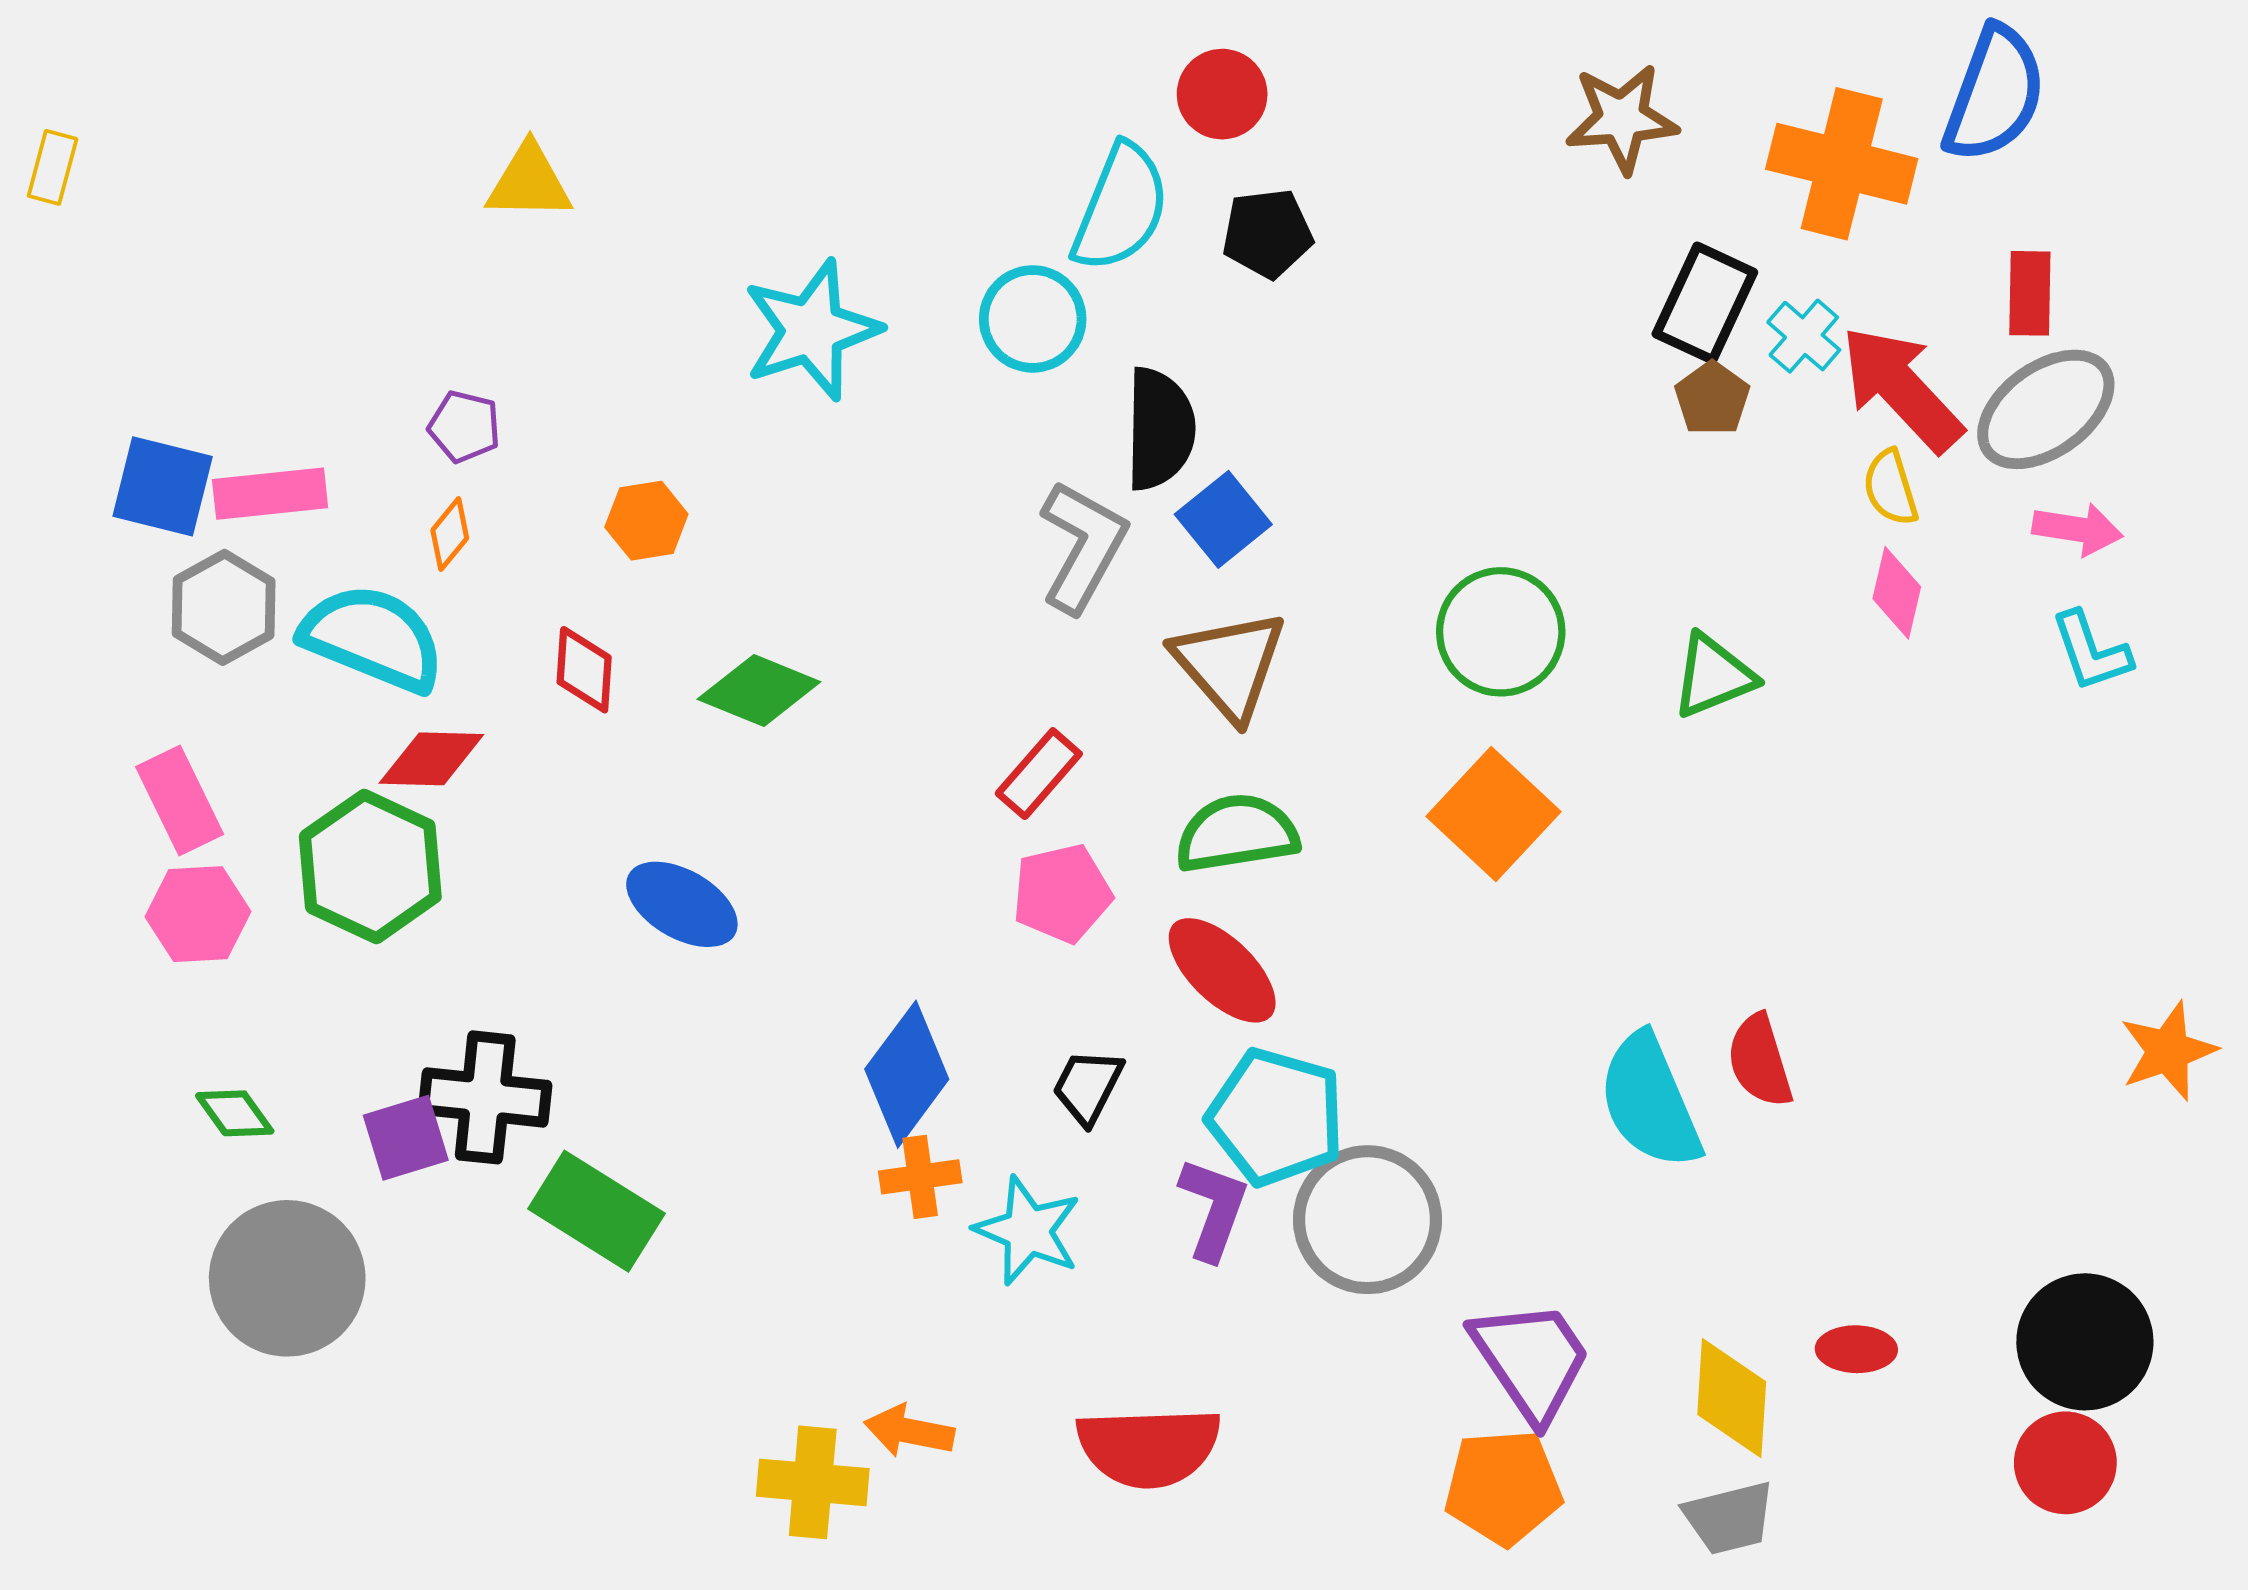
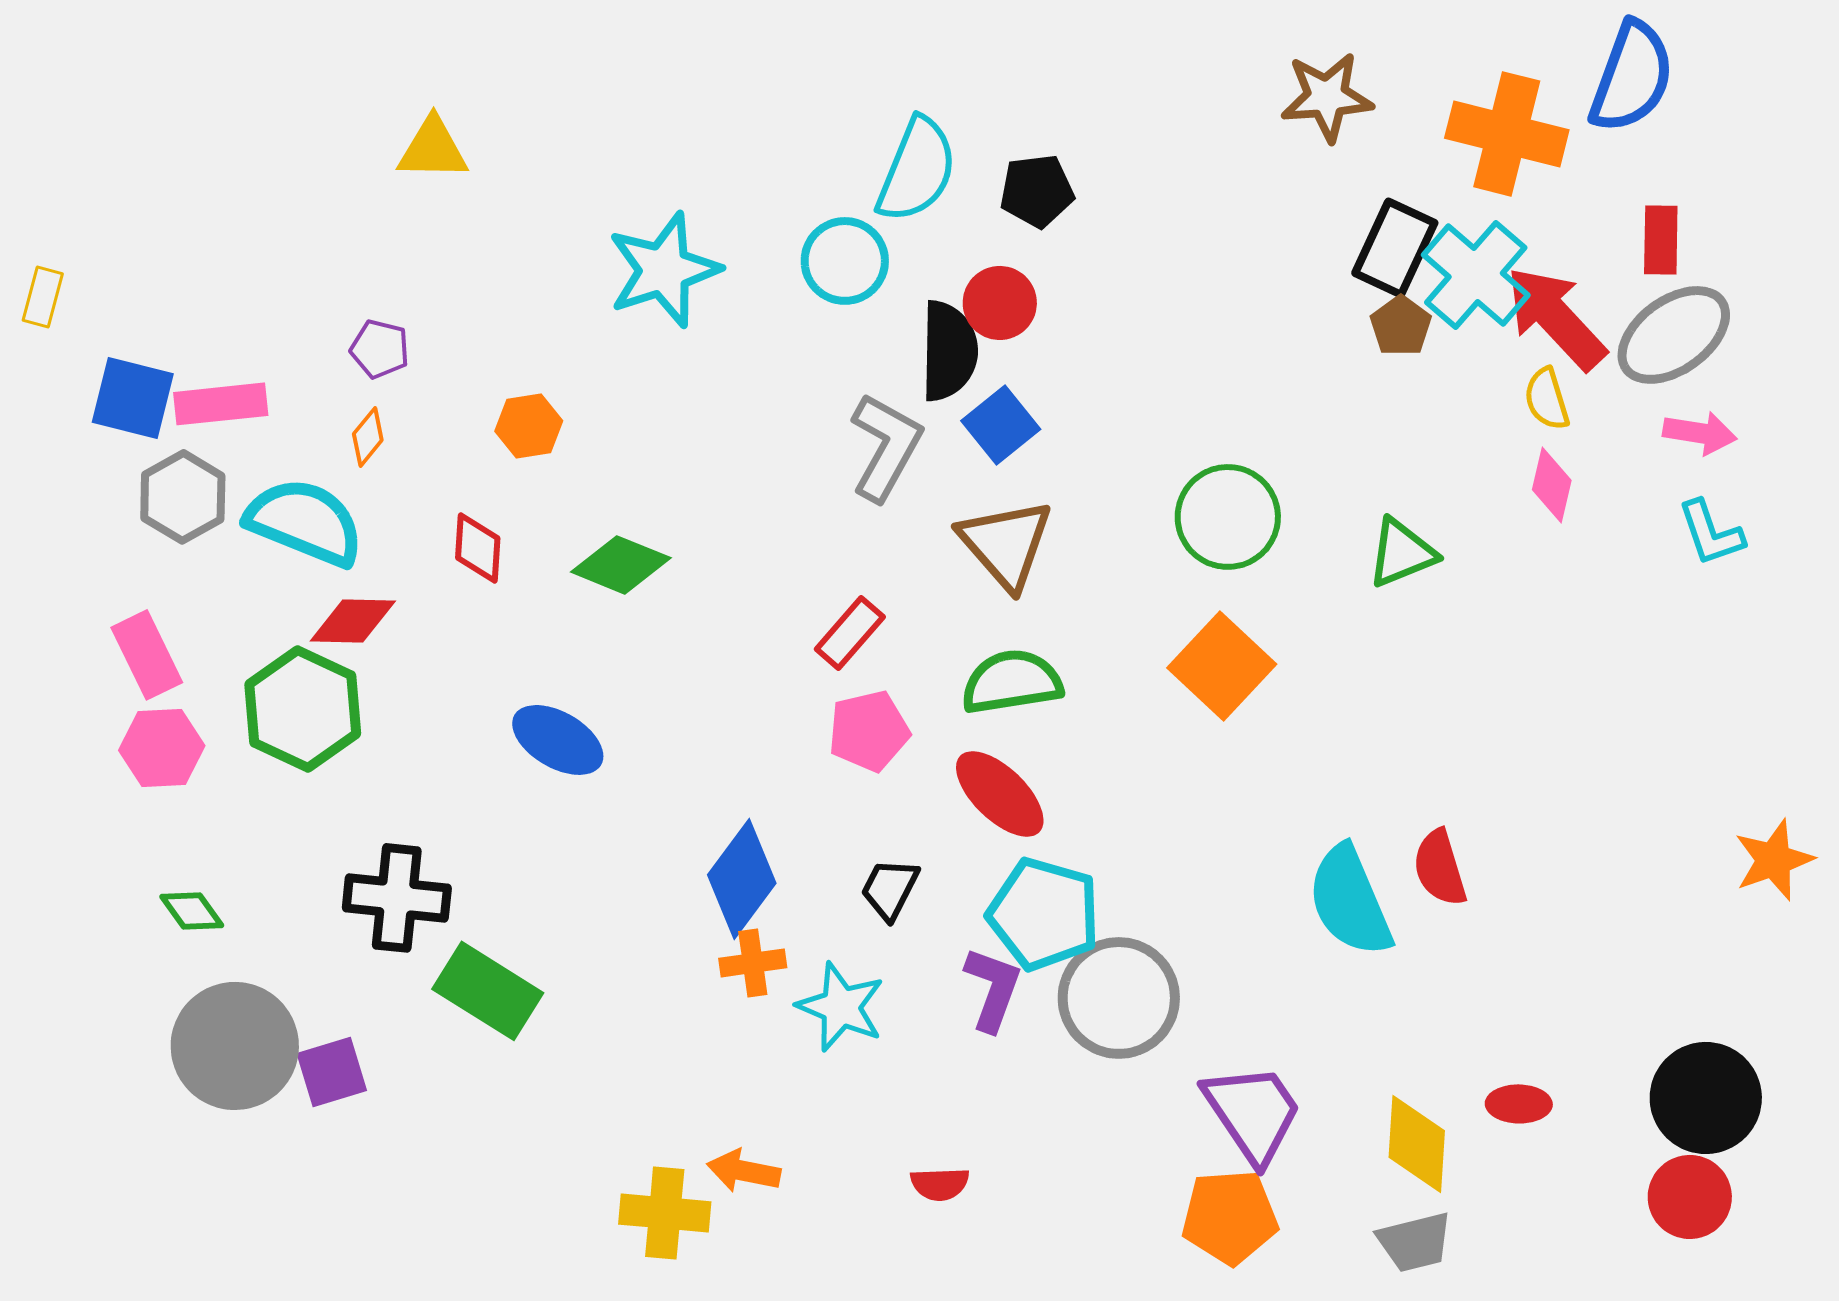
red circle: (1222, 94) -> (1000, 303), moved
yellow rectangle: (53, 167) -> (43, 297), moved
cyan cross: (1804, 336) -> (1476, 275), size x1.8
purple square: (406, 1138) -> (332, 1072), moved
red semicircle: (1149, 1447) -> (940, 1184), size x0.5

